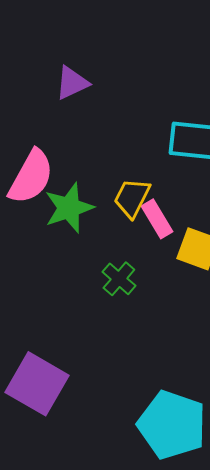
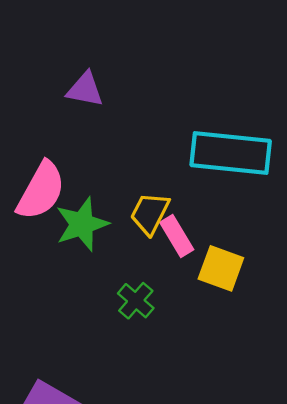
purple triangle: (72, 83) -> (85, 89), turned 36

